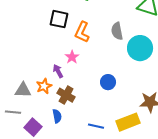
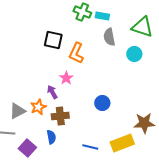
gray semicircle: (117, 31) -> (109, 37), moved
cyan circle: (140, 48) -> (134, 54), moved, size x0.6
gray triangle: (23, 90) -> (17, 111), turned -30
brown cross: (66, 95) -> (60, 116), turned -36

